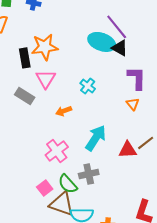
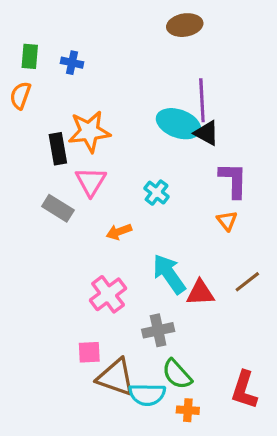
purple line: (117, 27) -> (202, 100), turned 36
cyan arrow: (96, 138) -> (169, 274), turned -68
red triangle: (128, 150) -> (200, 293), moved
green semicircle: (68, 184) -> (177, 374), moved
pink square: (45, 188) -> (89, 352), turned 35

